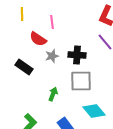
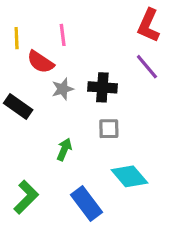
yellow line: (22, 14) -> (17, 38), moved
gray square: (81, 81) -> (109, 129), size x0.6

